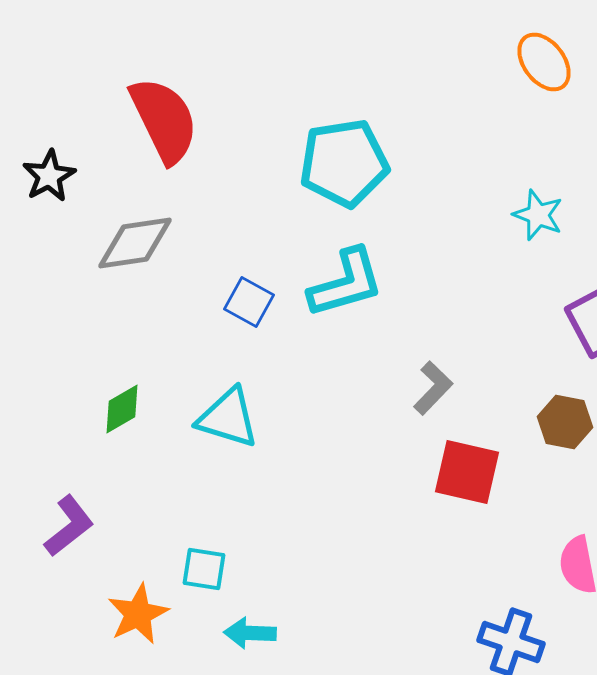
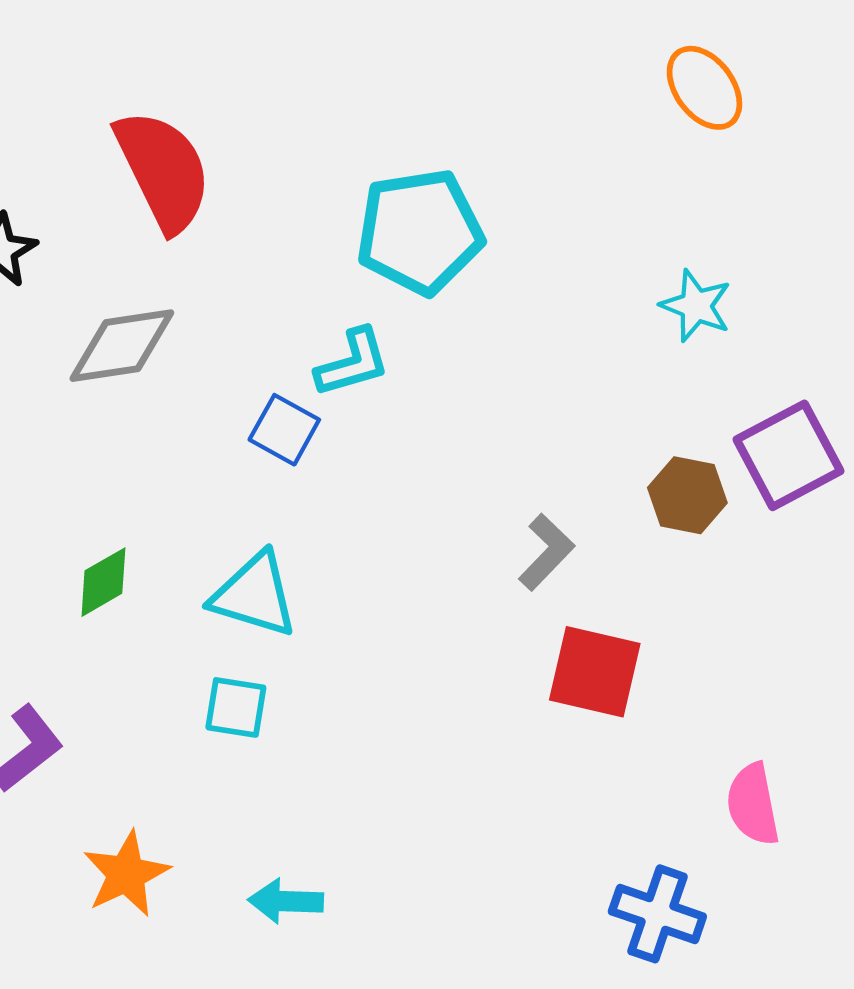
cyan L-shape: (346, 283) -> (353, 363), moved, size x0.7
brown hexagon: (565, 422) -> (687, 495), moved
cyan square: (204, 569) -> (236, 707), moved

